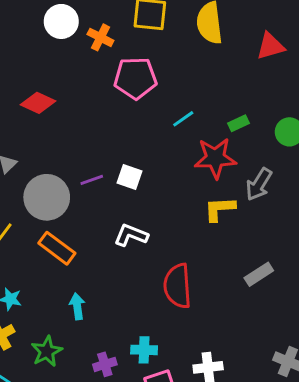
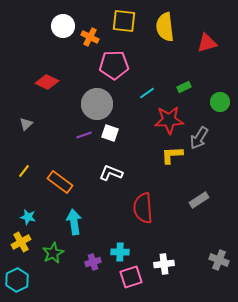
green rectangle: (239, 123) -> (184, 87), moved
gray circle: (47, 197) -> (97, 104), moved
cyan arrow: (77, 306) -> (74, 222), size x1.4

